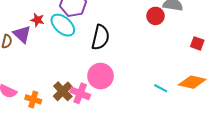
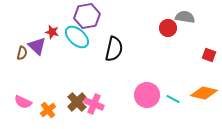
pink circle: (101, 76) -> (147, 95), moved
orange cross: (33, 99) -> (48, 110), turned 35

